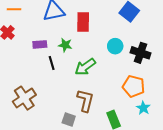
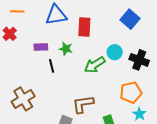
green arrow: (85, 67) -> (95, 65), moved
orange pentagon: (134, 86) -> (131, 92), turned -30
brown L-shape: (85, 100) -> (83, 104), turned -115

